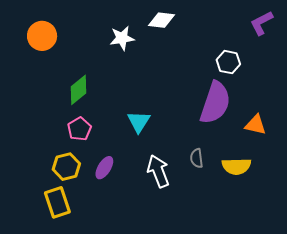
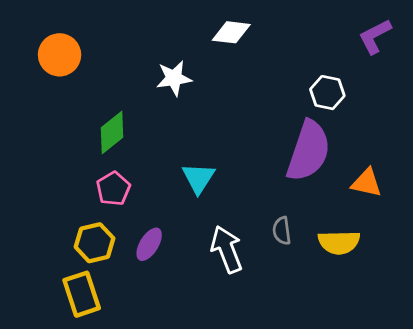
white star: (122, 38) -> (174, 78), moved

